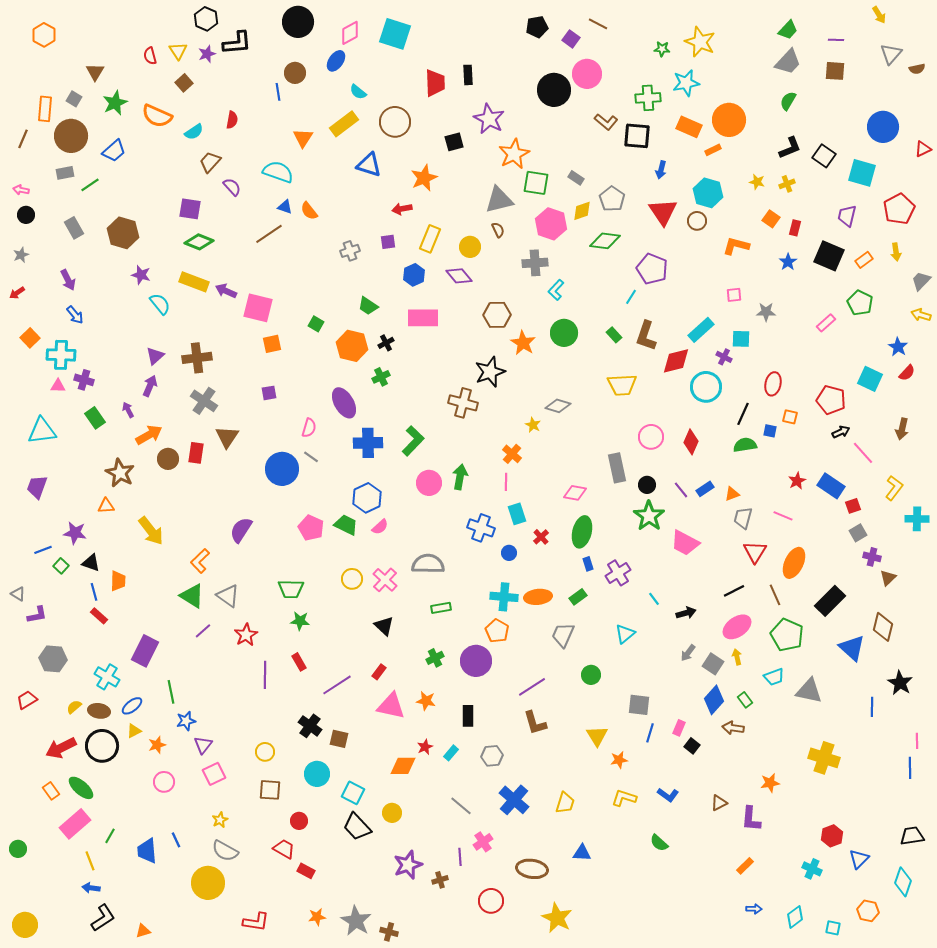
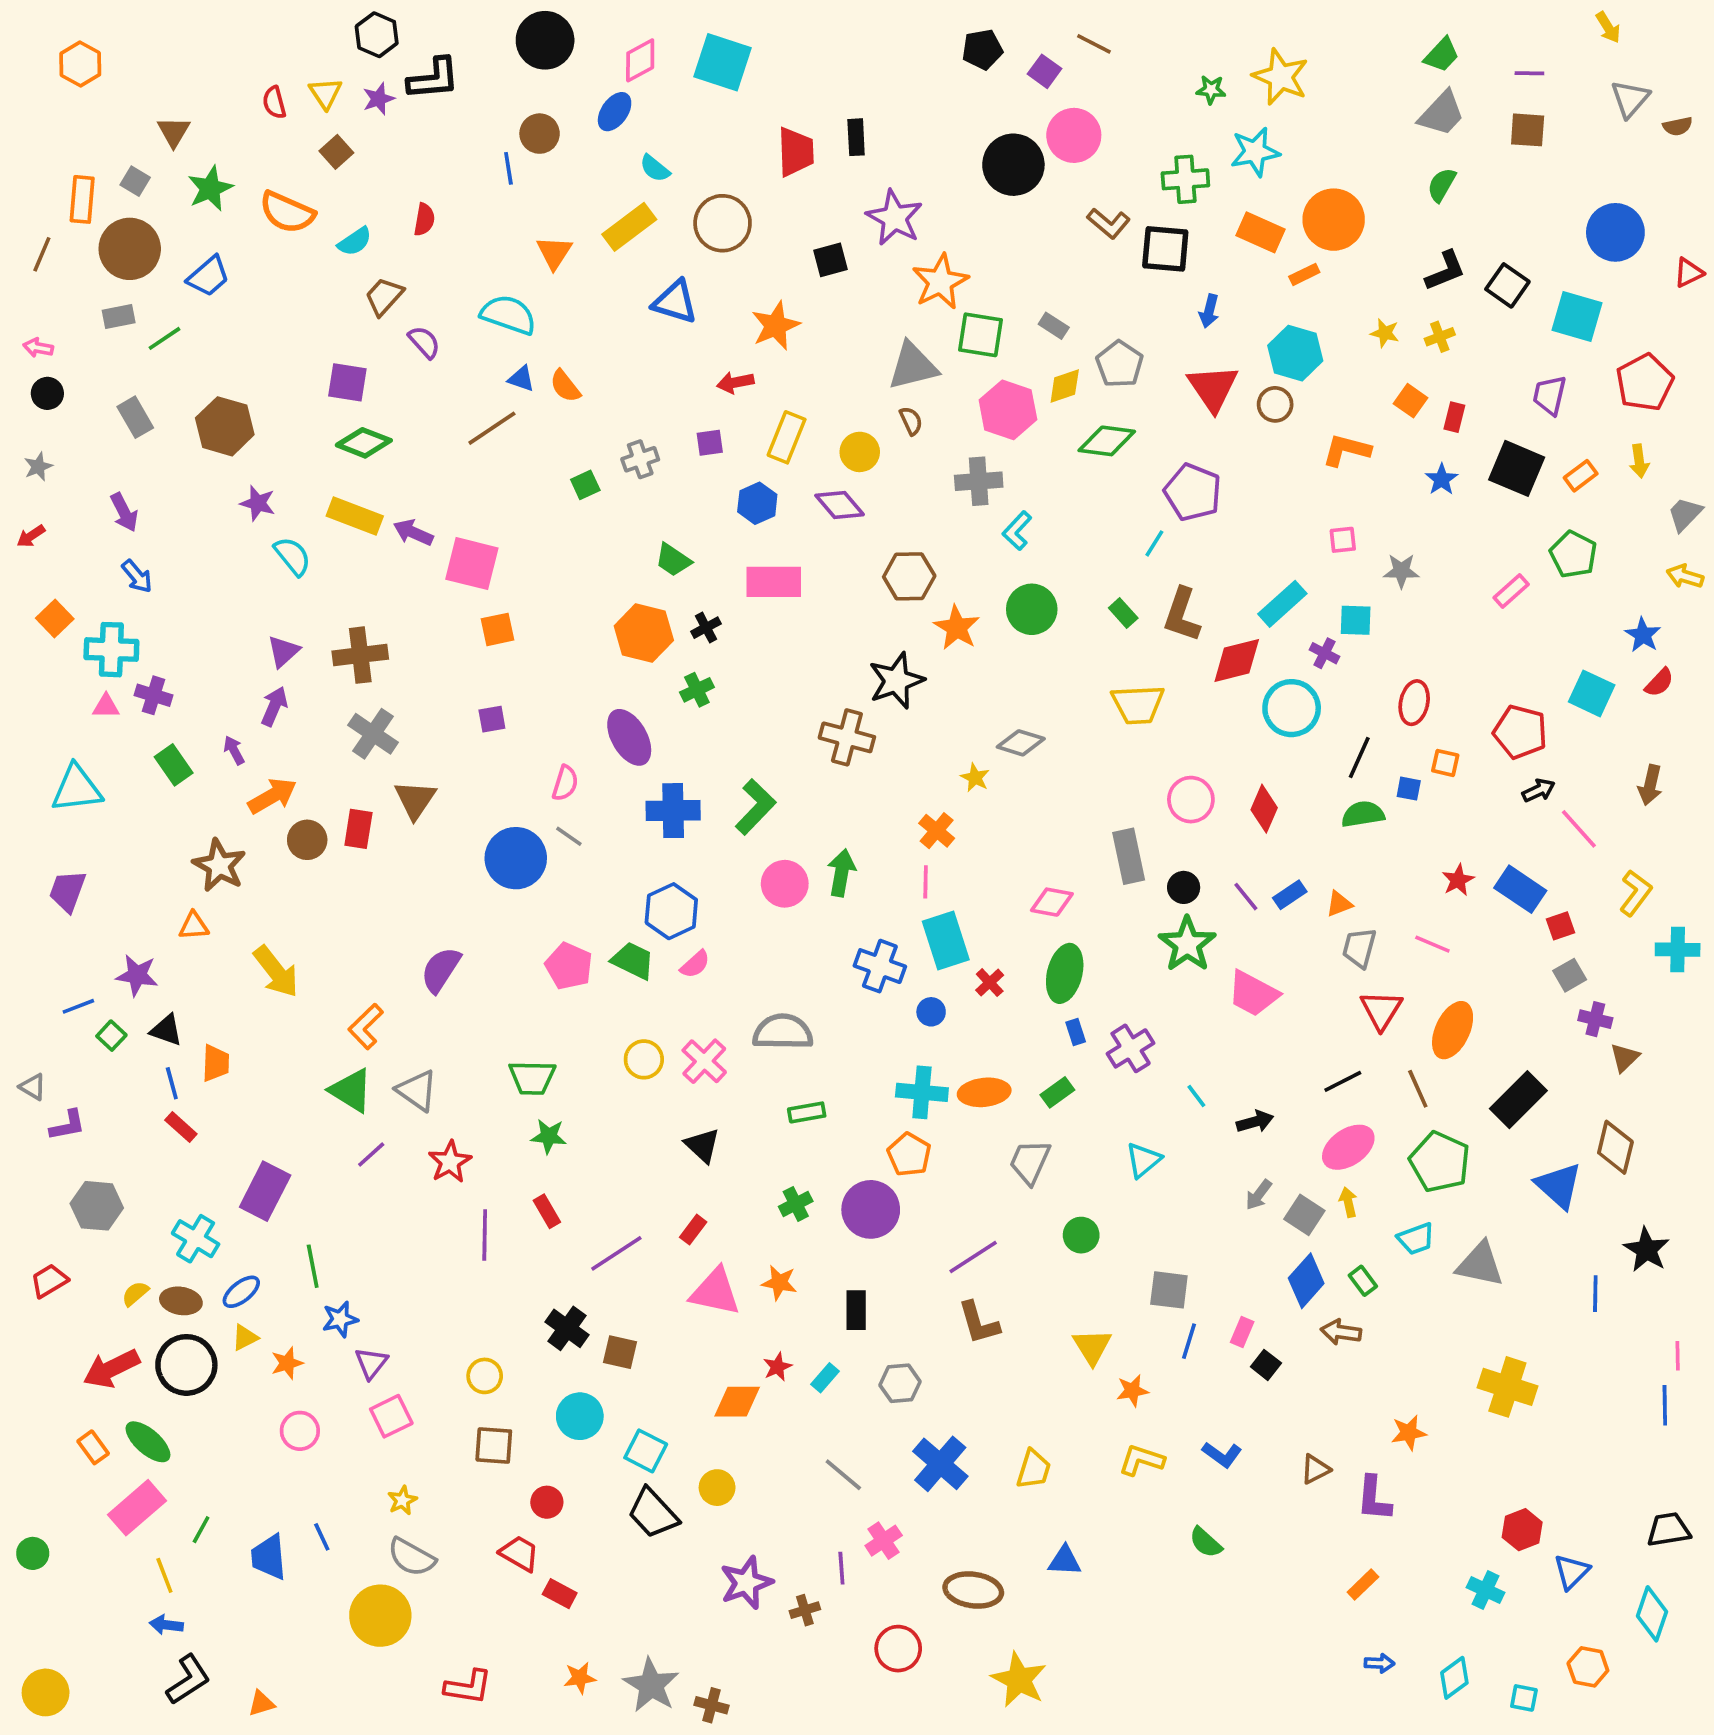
green square: (316, 324) -> (585, 485), moved, turned 35
cyan rectangle: (517, 514) -> (946, 940), size x1.4

